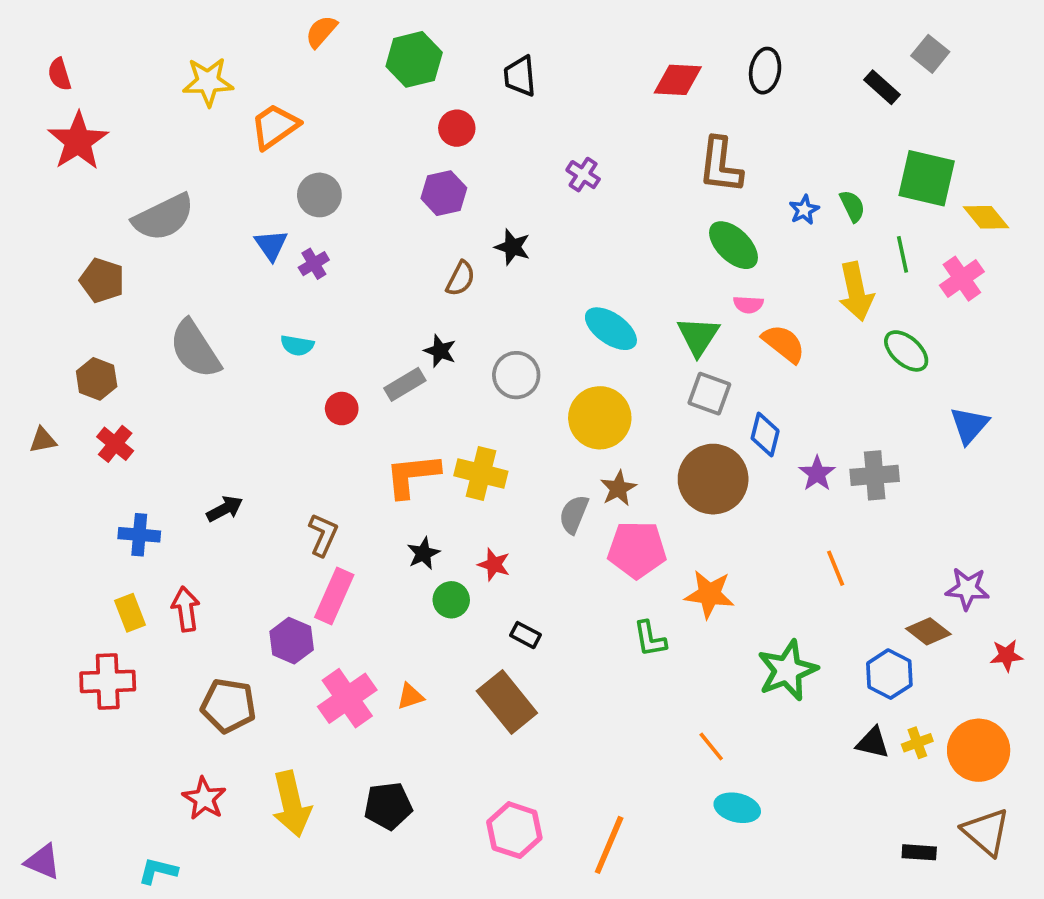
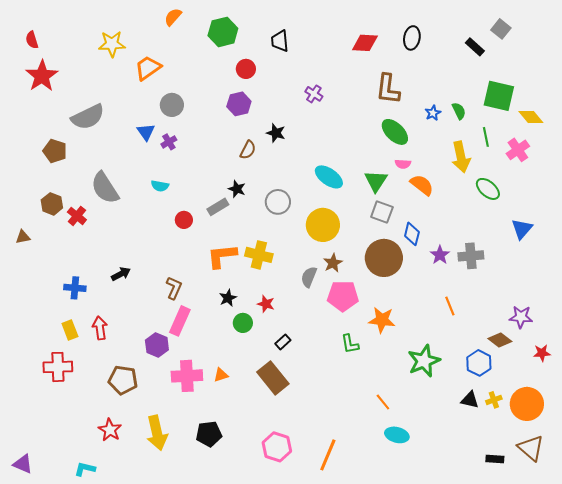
red cross: (115, 444) -> (77, 216), moved
black rectangle: (526, 635) -> (283, 342), turned -70
pink cross: (347, 698) -> (187, 376), turned 32

